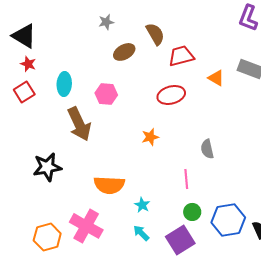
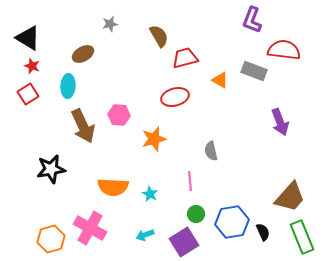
brown ellipse: (124, 52) -> (83, 54), moved
pink hexagon: (106, 94) -> (119, 115), moved
orange star: (150, 137) -> (154, 139), size x1.4
cyan star: (142, 205) -> (150, 194), moved
cyan arrow: (141, 233) -> (145, 235), turned -66

